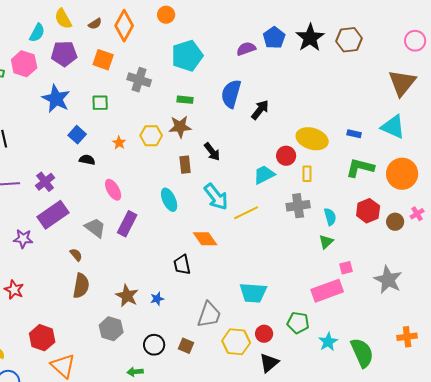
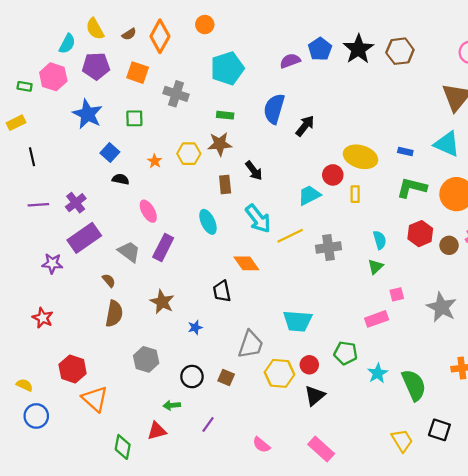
gray cross: (298, 206) -> (329, 247), moved
pink rectangle: (327, 291) -> (377, 319), size x0.7
brown star: (127, 296) -> (162, 302), moved

